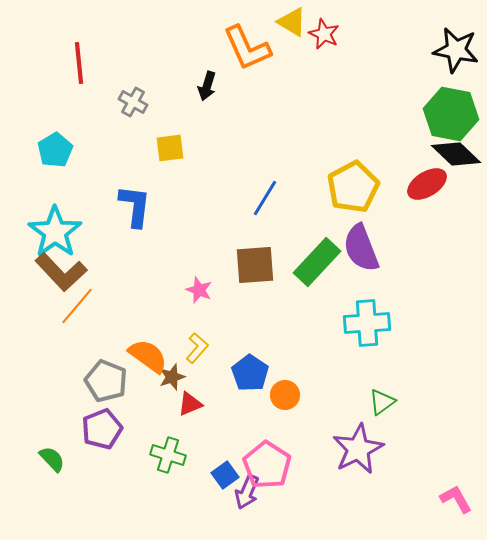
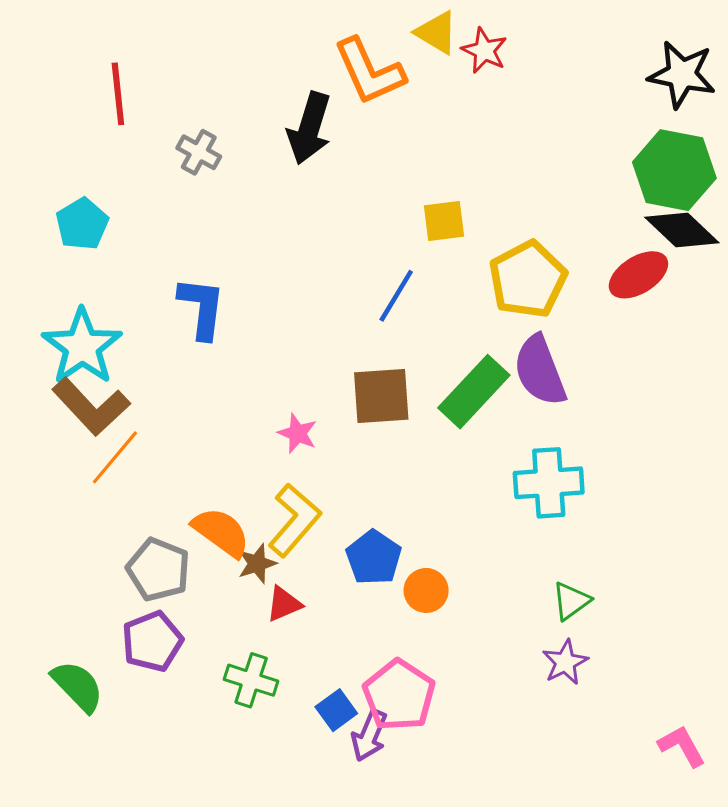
black arrow: (207, 86) -> (309, 128), size x1.6
yellow square: (170, 148) -> (444, 221), moved
yellow L-shape: (197, 348) -> (294, 520), size x1.6
purple star: (358, 449) -> (565, 662), moved, size x0.6
green semicircle: (52, 459) -> (78, 686), size x1.4

